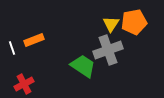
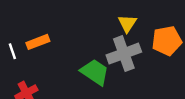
orange pentagon: (134, 22) -> (167, 41), moved

